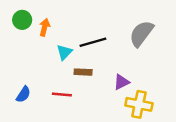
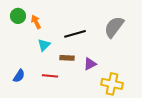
orange arrow: (45, 27) -> (36, 22), turned -40
cyan triangle: (64, 52) -> (44, 45), moved
purple triangle: (122, 82) -> (90, 64), moved

